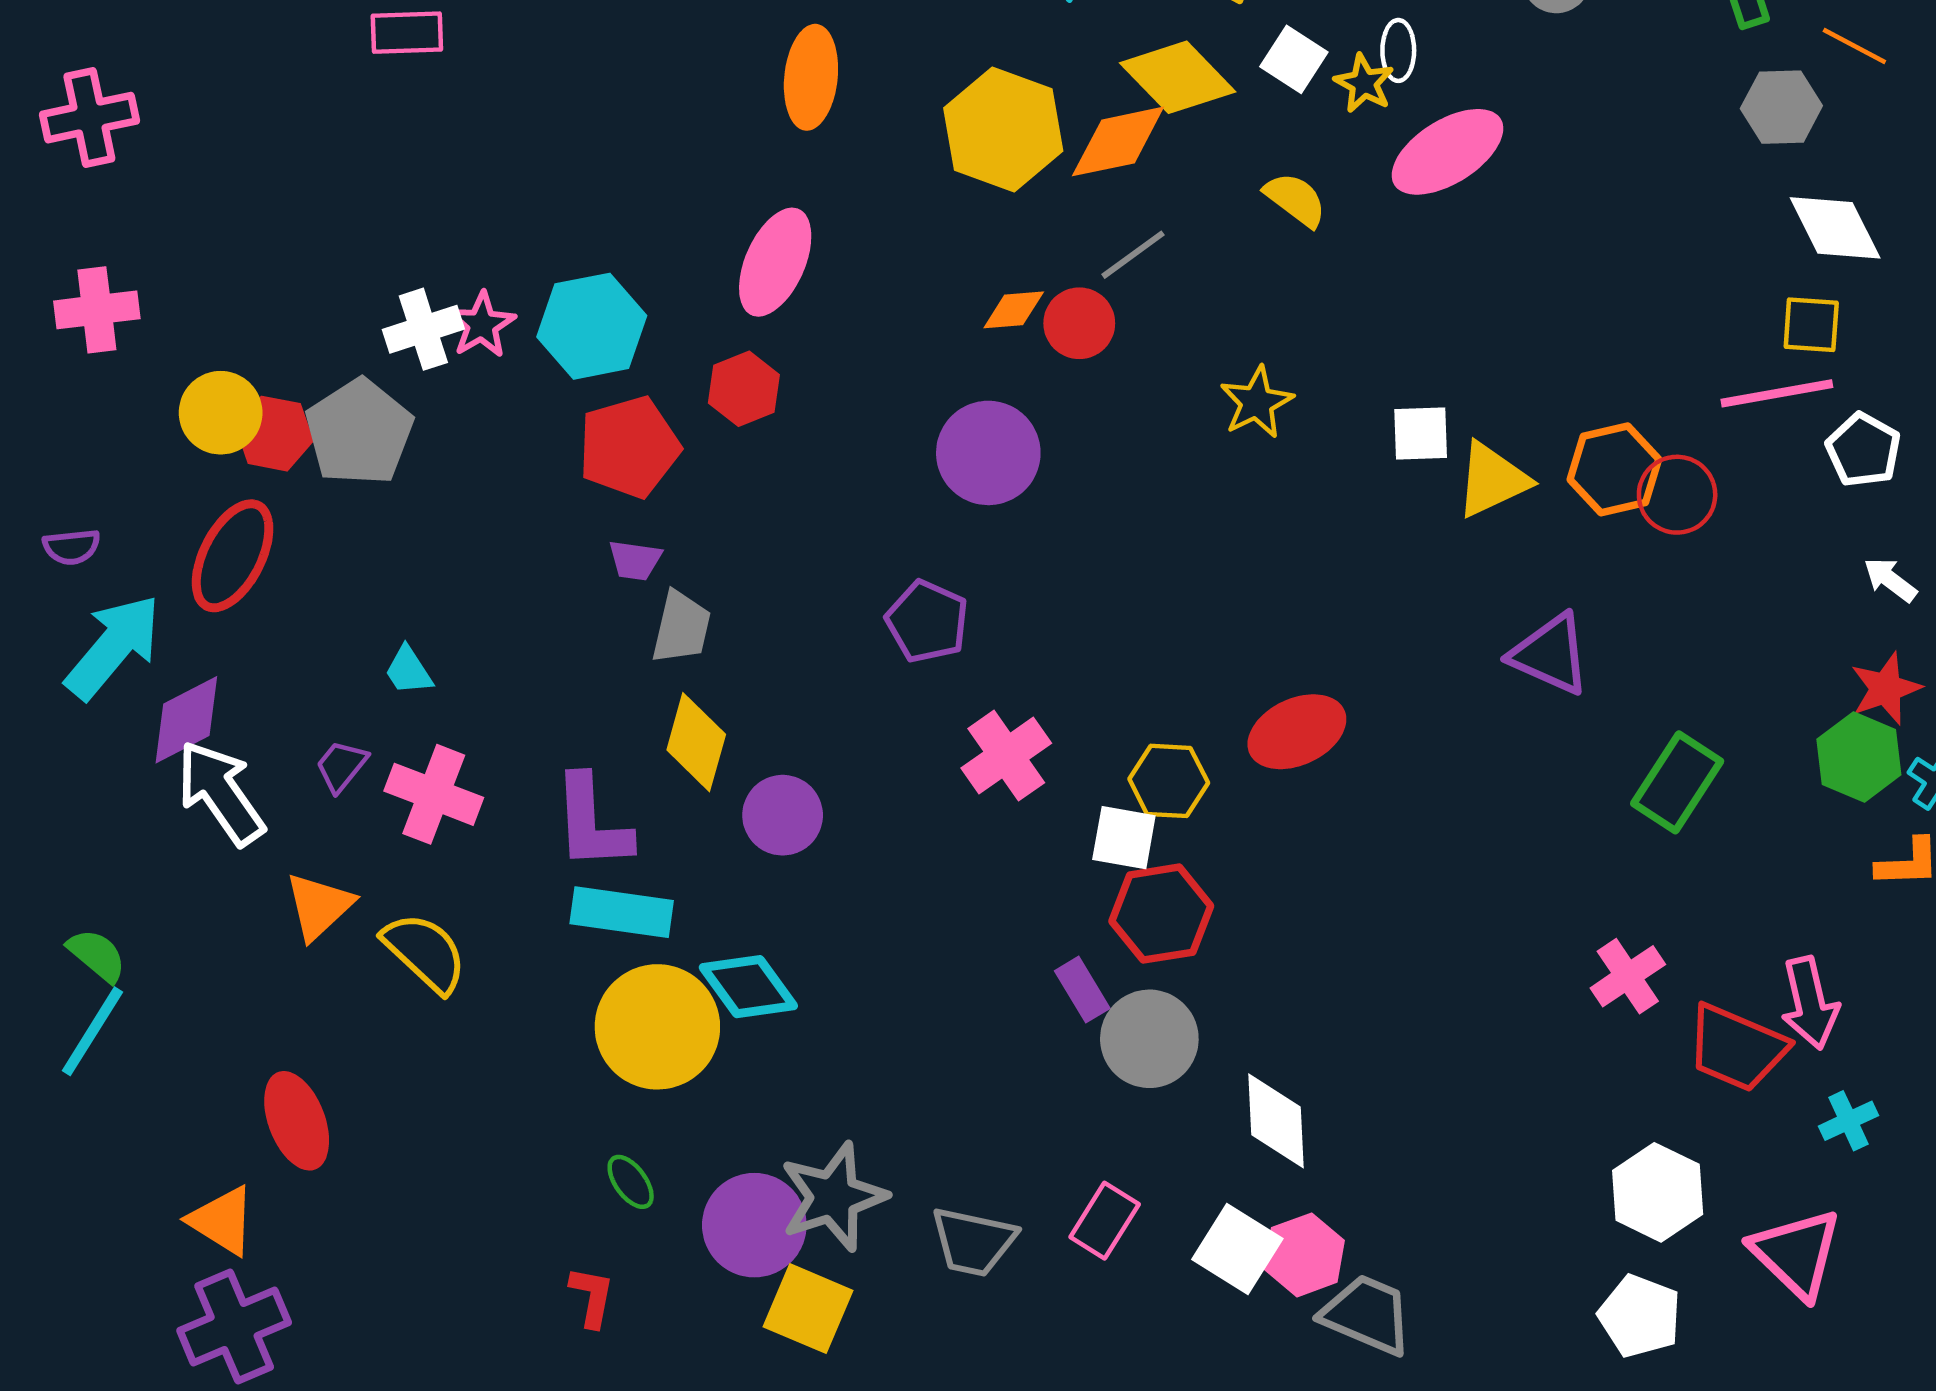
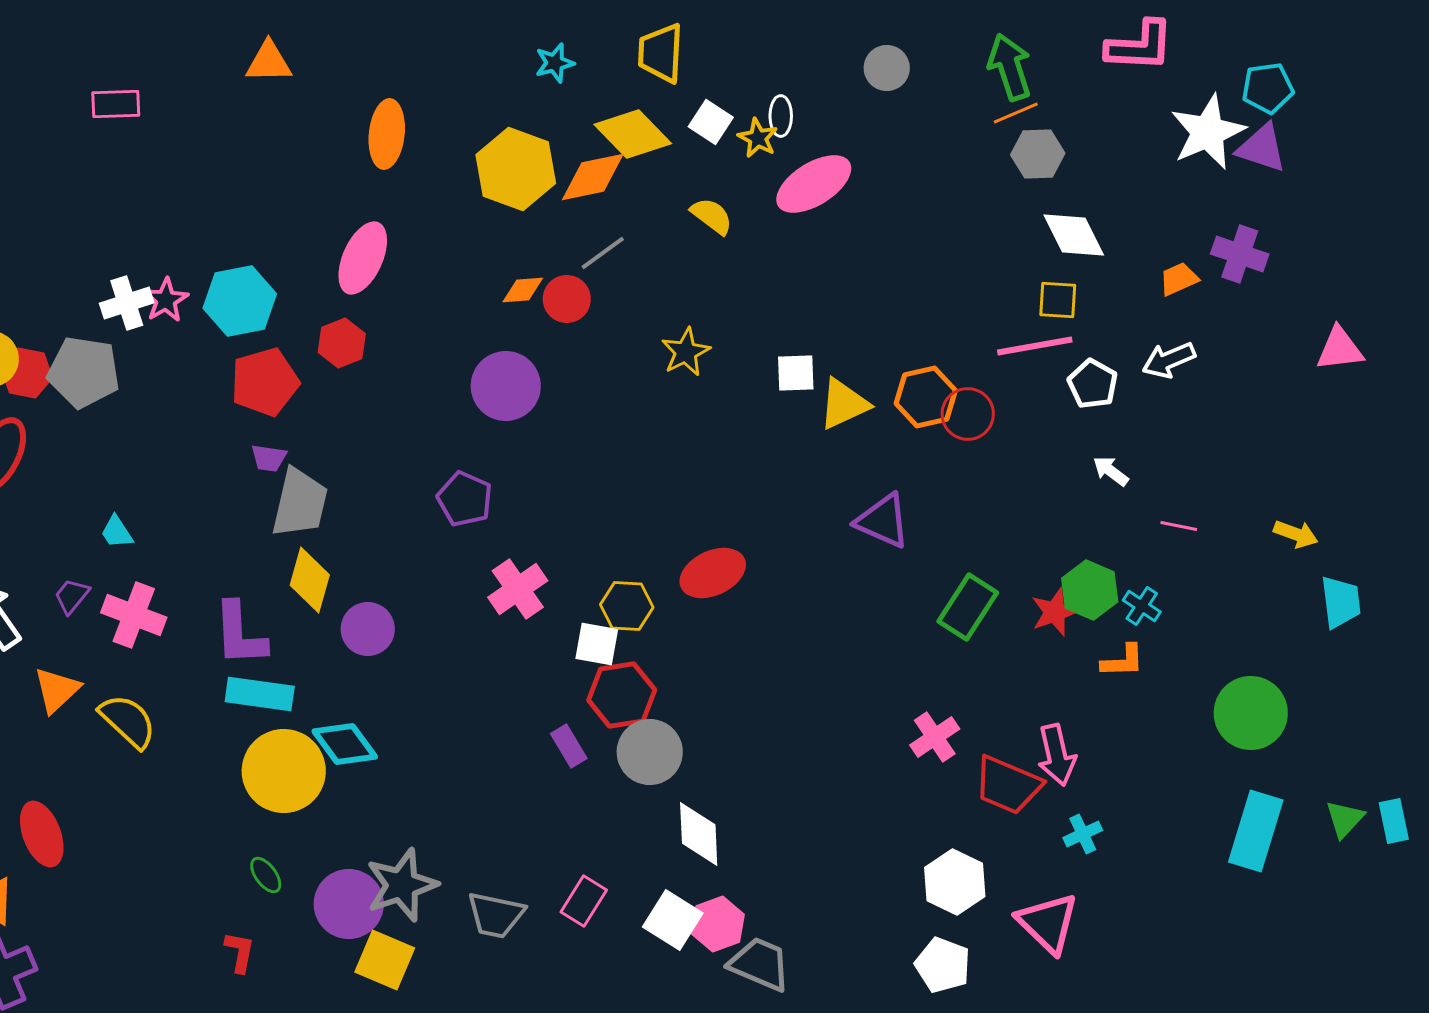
orange line: (1854, 46) -> (1016, 113), moved, turned -51
gray pentagon: (359, 432) -> (84, 372), turned -30
gray trapezoid: (681, 627) -> (300, 503), size x1.4
red star: (1886, 688) -> (1055, 612), moved
gray circle: (1149, 1039) -> (650, 752), moved

